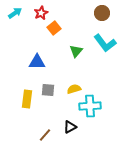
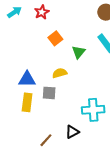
orange square: (54, 28) -> (55, 38), moved
blue triangle: (37, 62) -> (27, 79), moved
yellow semicircle: (74, 89) -> (60, 73), moved

